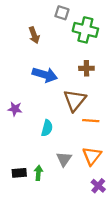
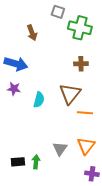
blue arrow: (45, 75) -> (16, 64), moved
purple star: (15, 109) -> (14, 89), moved
cyan semicircle: (47, 128) -> (39, 100), moved
purple cross: (98, 186) -> (92, 174), turned -32

